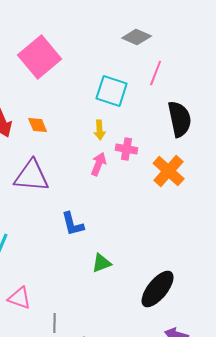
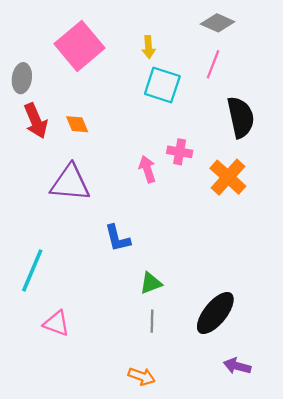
gray diamond: (137, 37) -> (218, 23), moved
yellow arrow: (100, 130) -> (149, 47), moved
pink arrow: (99, 164) -> (147, 169), turned -40
gray line: (55, 323) -> (152, 321), moved

